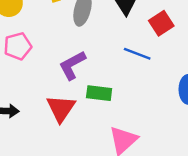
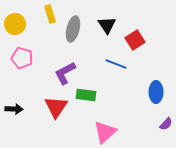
pink pentagon: (18, 46) -> (22, 58), turned 30

